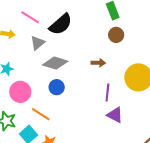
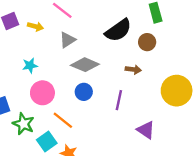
black semicircle: (61, 24) -> (118, 30), moved
brown circle: (116, 35) -> (147, 42), moved
purple line: (107, 92) -> (119, 100), moved

